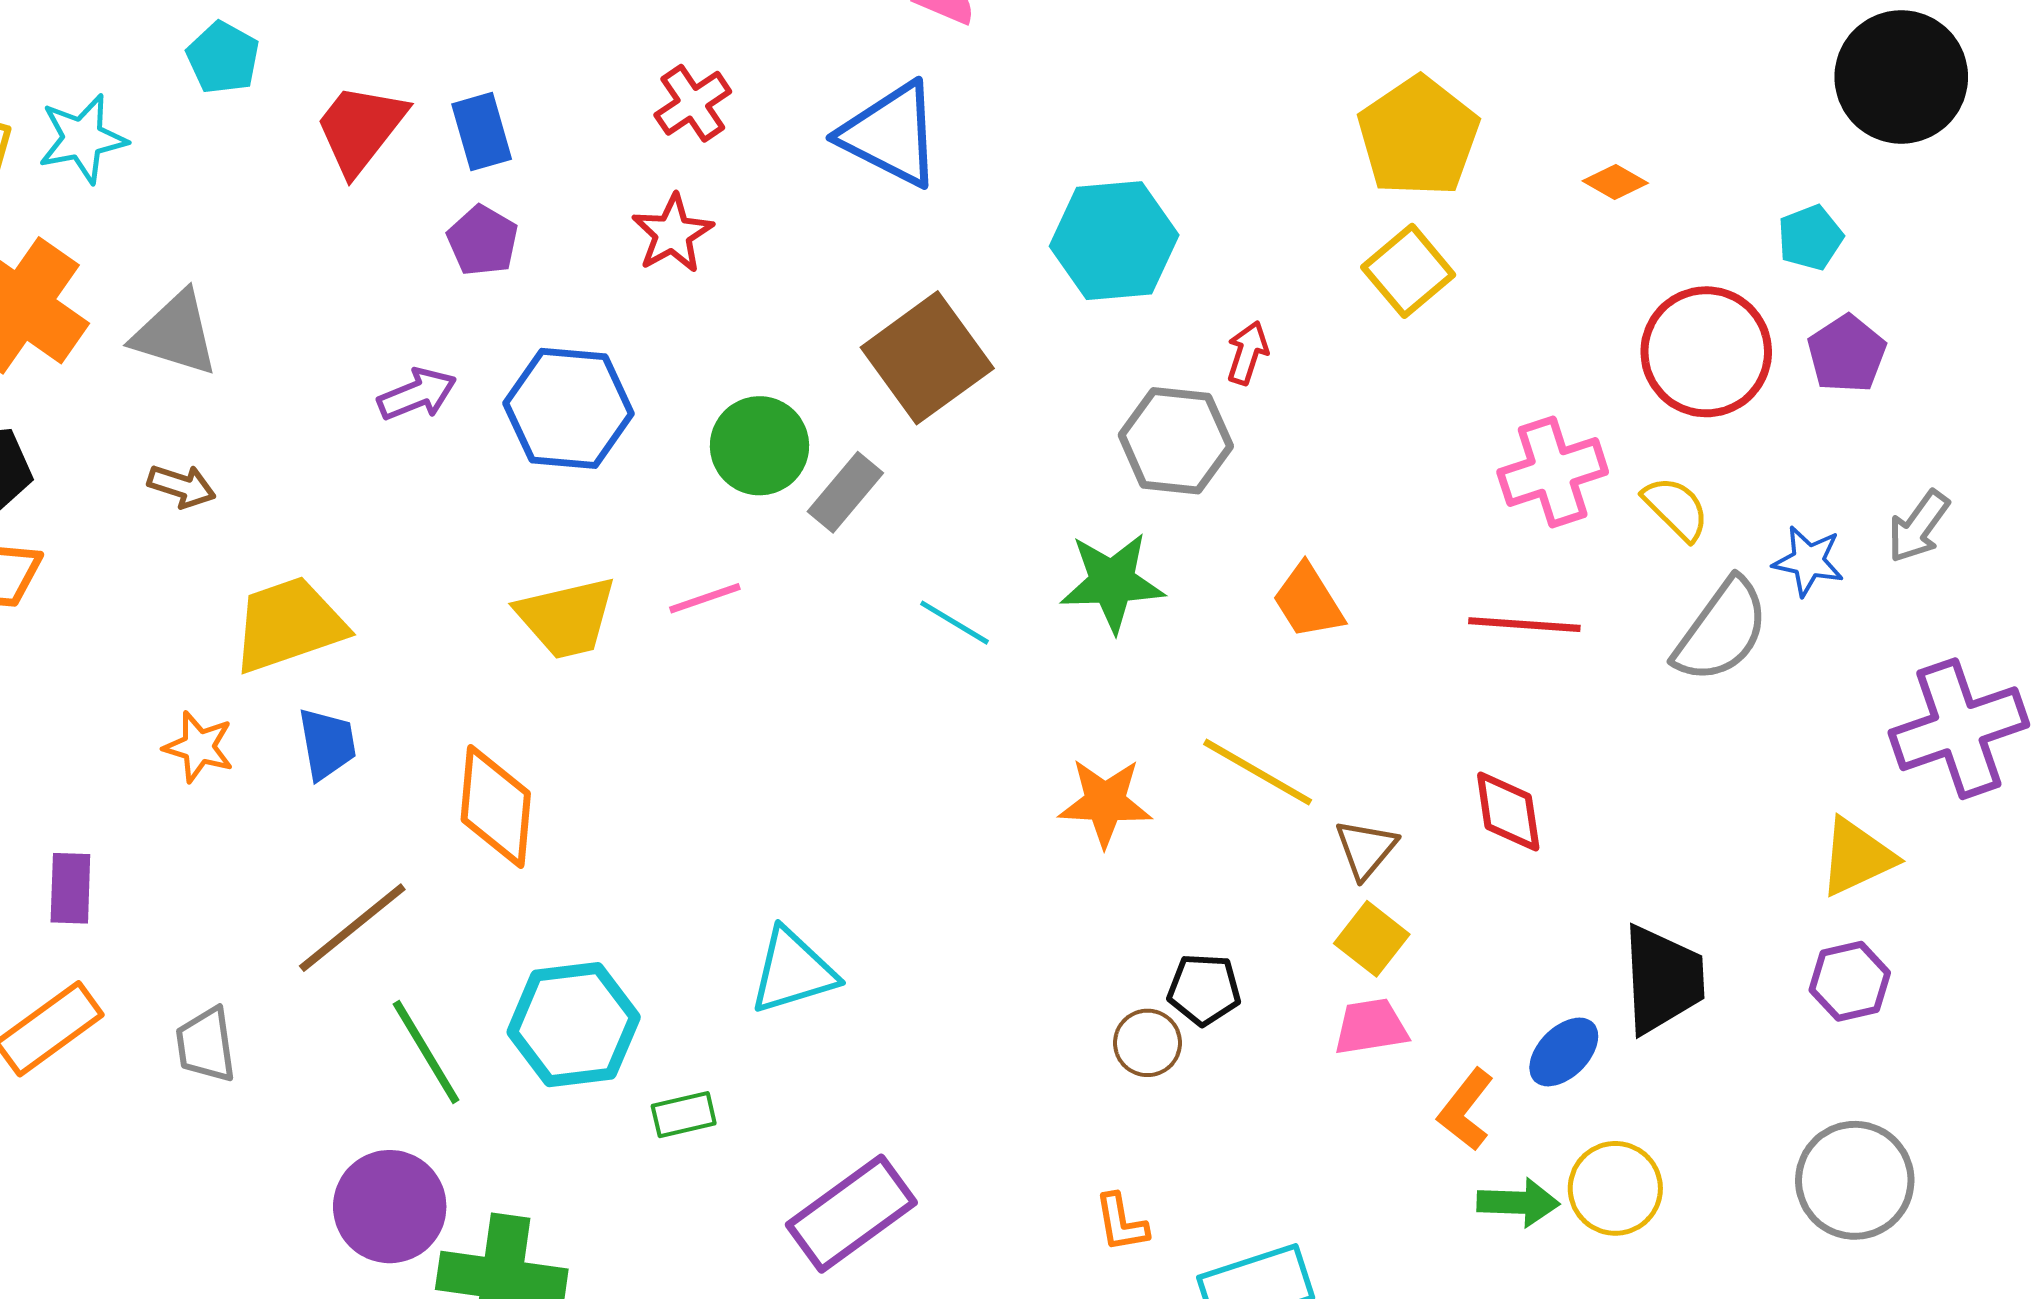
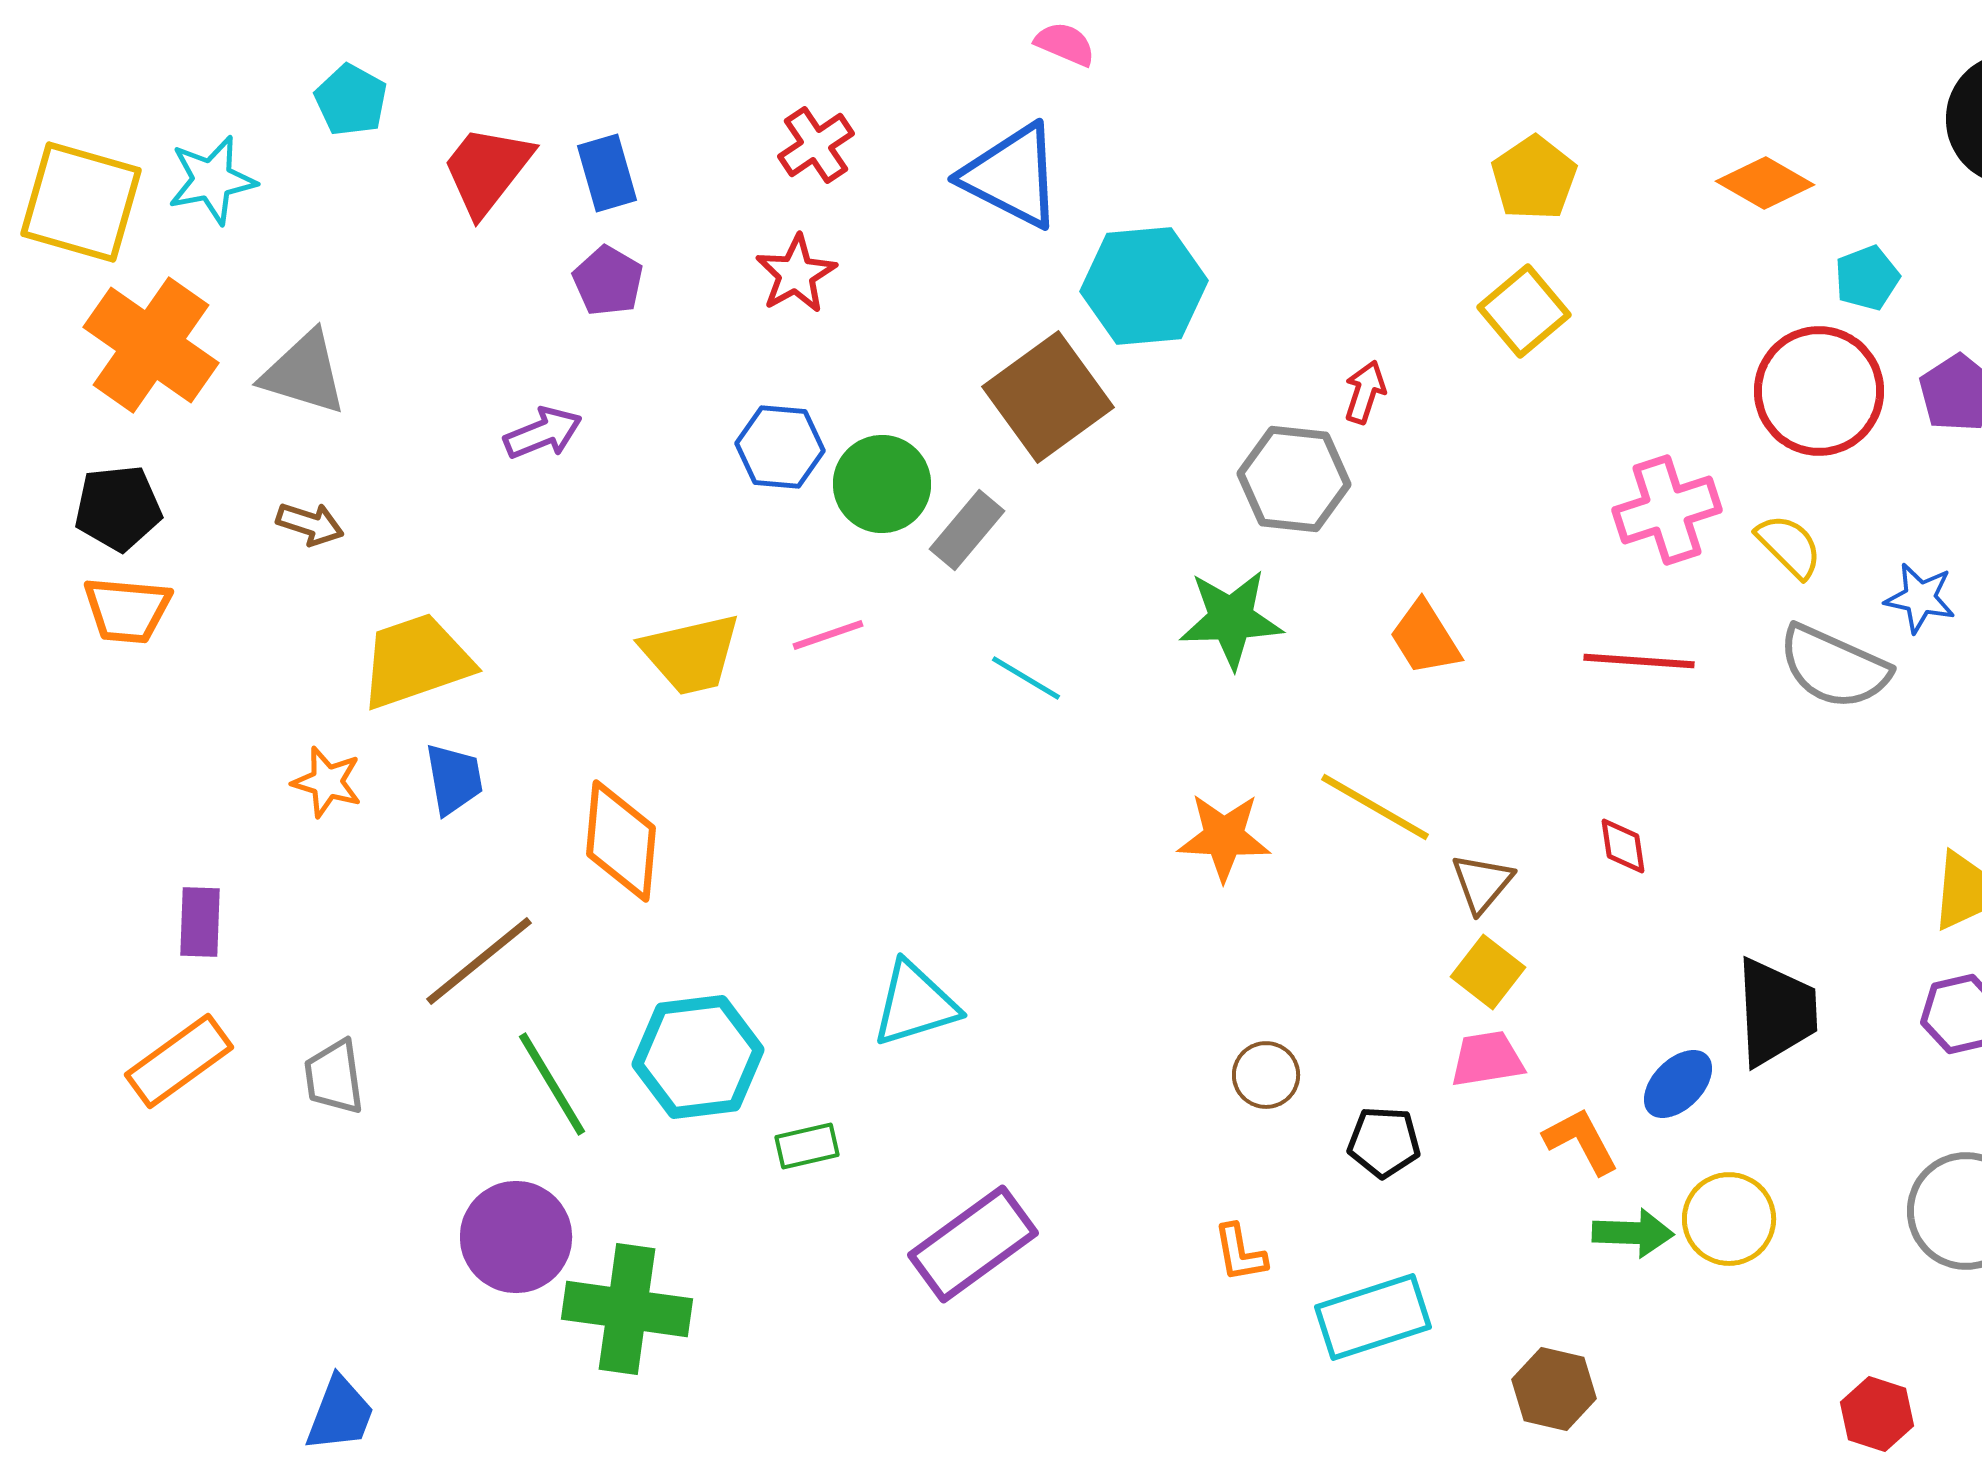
yellow pentagon: (1418, 137) -> (1534, 178), size x0.7
orange diamond: (1615, 182) -> (1765, 183), moved, size x1.5
cyan pentagon: (1810, 238) -> (1867, 278), moved
cyan hexagon: (1114, 241) -> (1144, 286), moved
blue hexagon: (569, 408) -> (780, 447), moved, size x0.7
cyan line: (955, 623) -> (1026, 678), moved
gray semicircle: (1721, 631) -> (1834, 667), turned 78
red diamond: (1508, 812) -> (1623, 846), size x0.7
black pentagon: (1204, 989) -> (1384, 1142), moved
orange L-shape: (1466, 1110) -> (1581, 1141), turned 114

